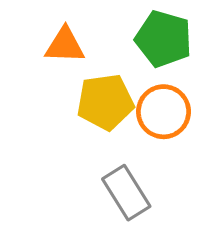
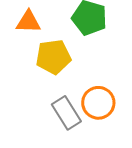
orange circle: (164, 112) -> (98, 103), moved

